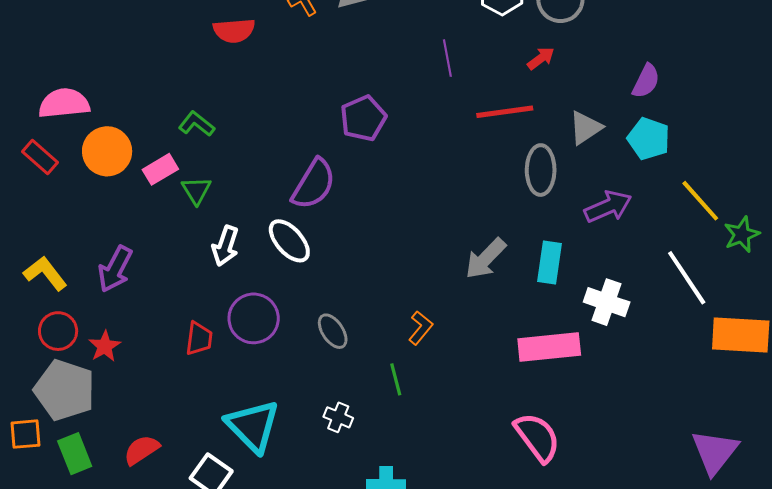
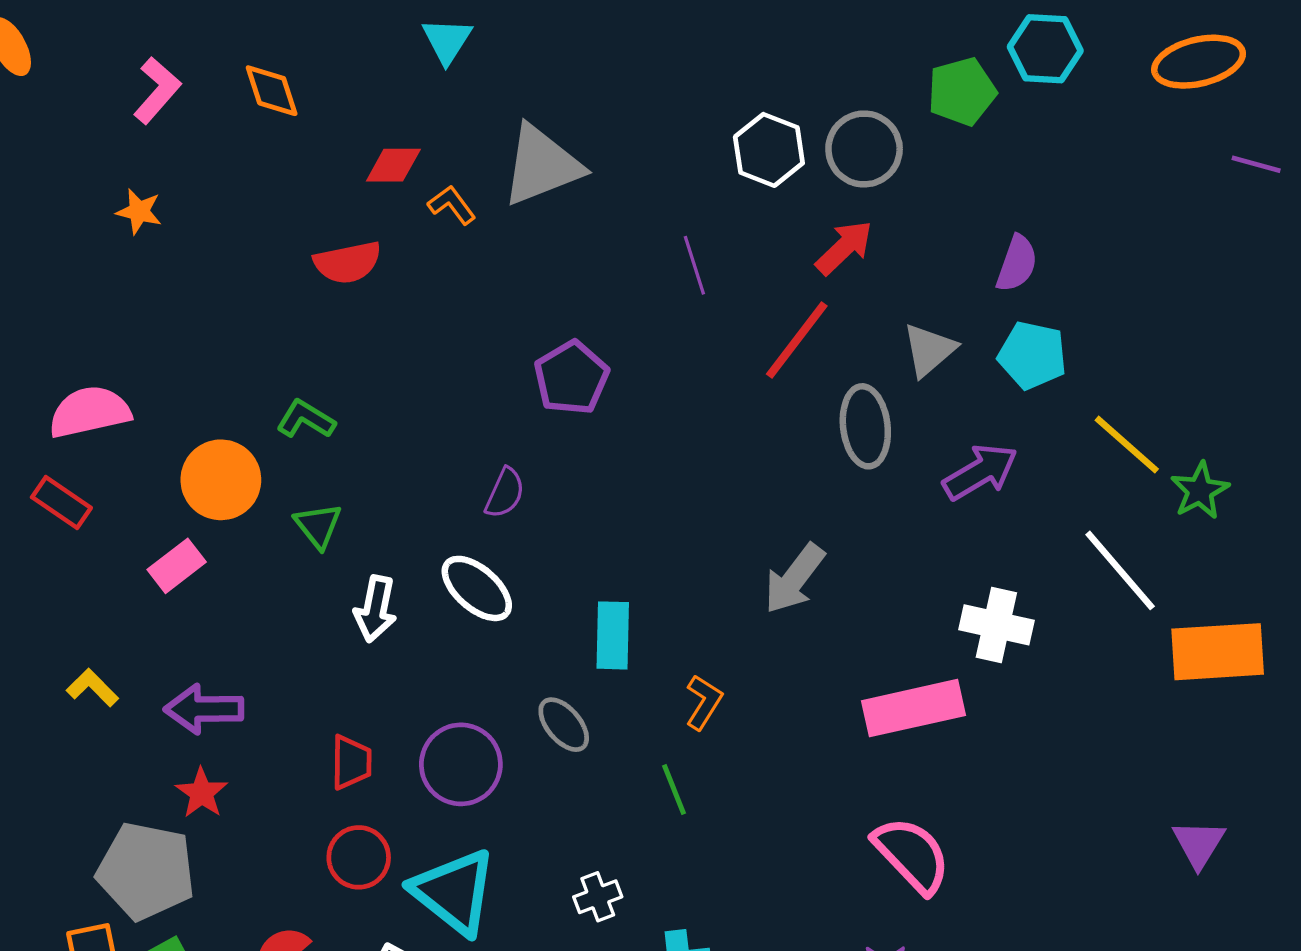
red arrow: (541, 58) -> (844, 248), size x1.4
red line: (505, 112) -> (797, 340), turned -38
orange circle: (107, 151) -> (221, 480), moved
pink rectangle: (160, 169) -> (177, 566), moved
purple semicircle: (314, 184) -> (505, 493), size x0.6
cyan rectangle: (550, 263) -> (613, 635), moved
purple arrow: (115, 269) -> (204, 709), moved, turned 69
yellow L-shape: (45, 273) -> (92, 688), size x0.7
purple circle: (254, 318) -> (461, 764), moved
red circle: (58, 331) -> (359, 857), moved
white cross: (338, 417) -> (598, 897), moved, turned -36
purple triangle: (715, 452) -> (1199, 844), size x0.7

